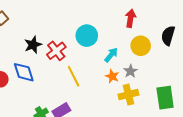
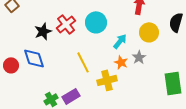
red cross: (56, 51) -> (66, 24), moved
yellow cross: (128, 95) -> (107, 80), moved

